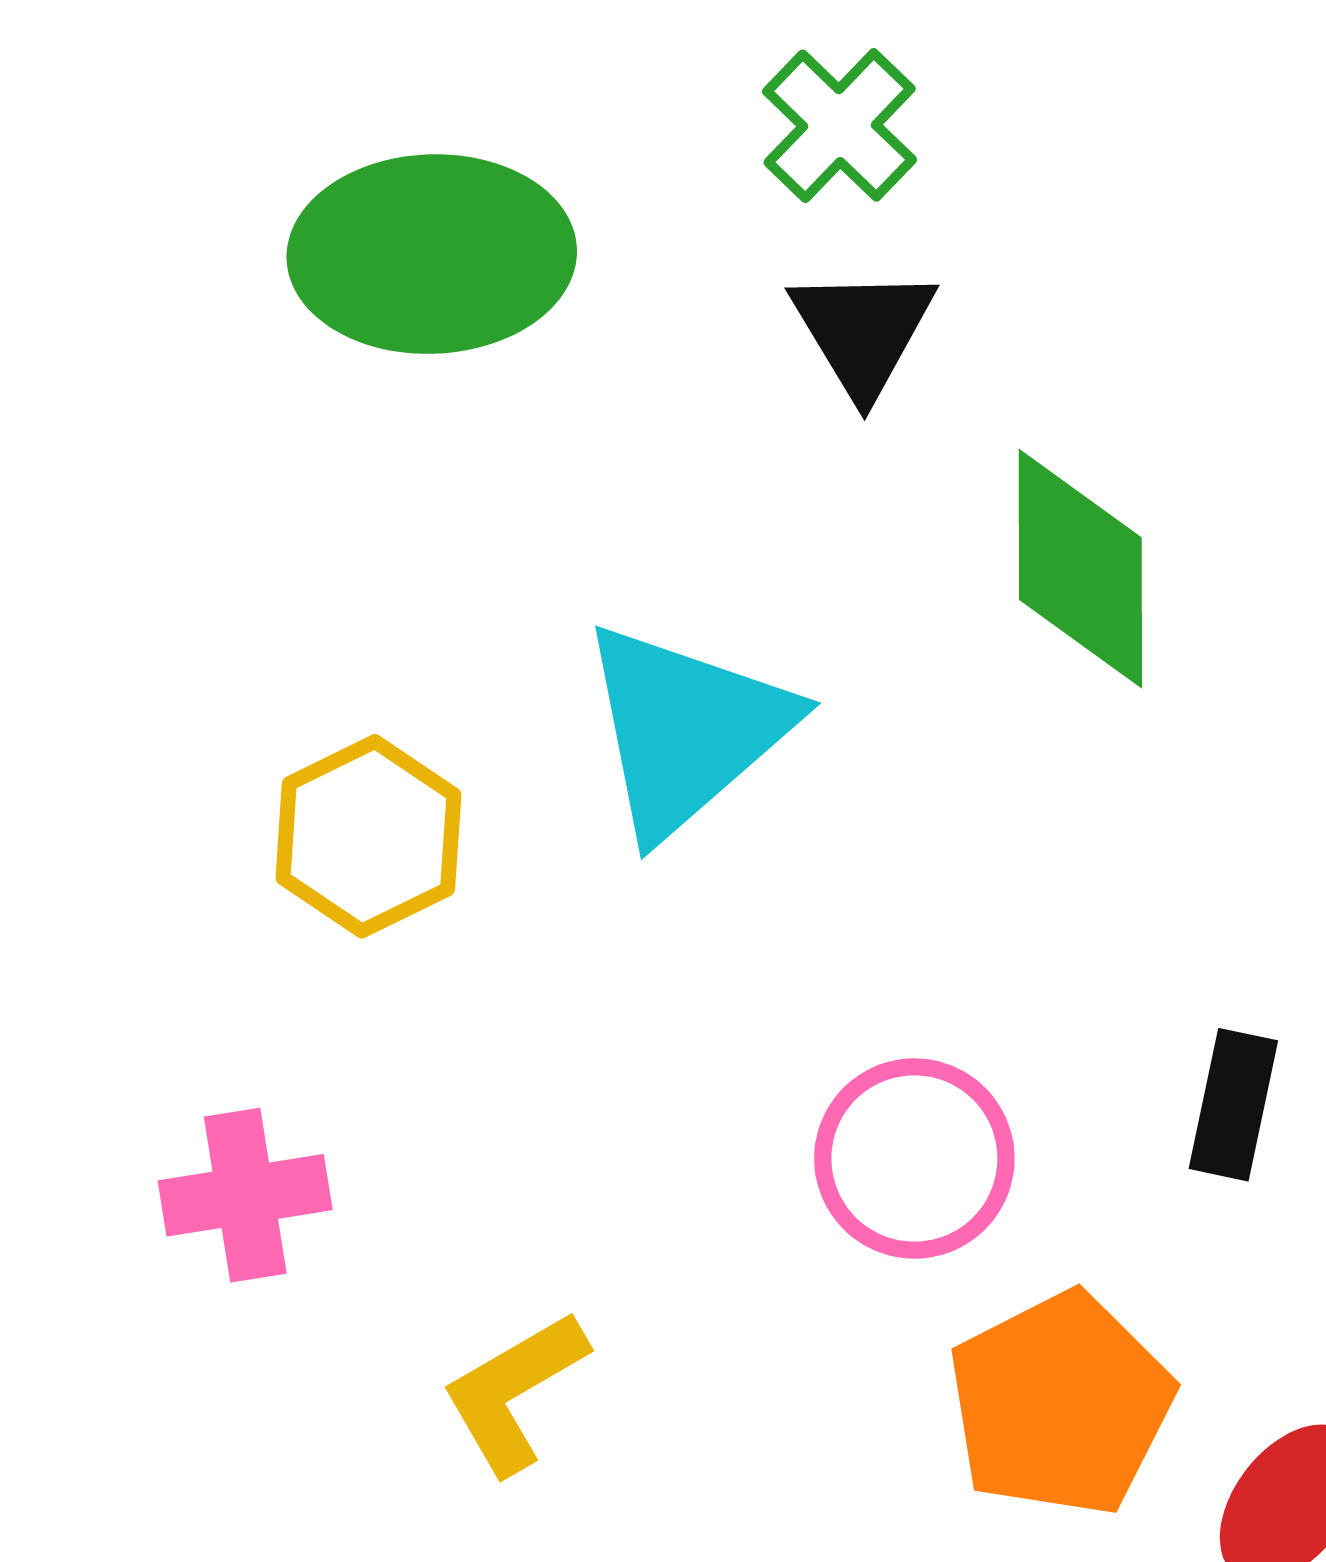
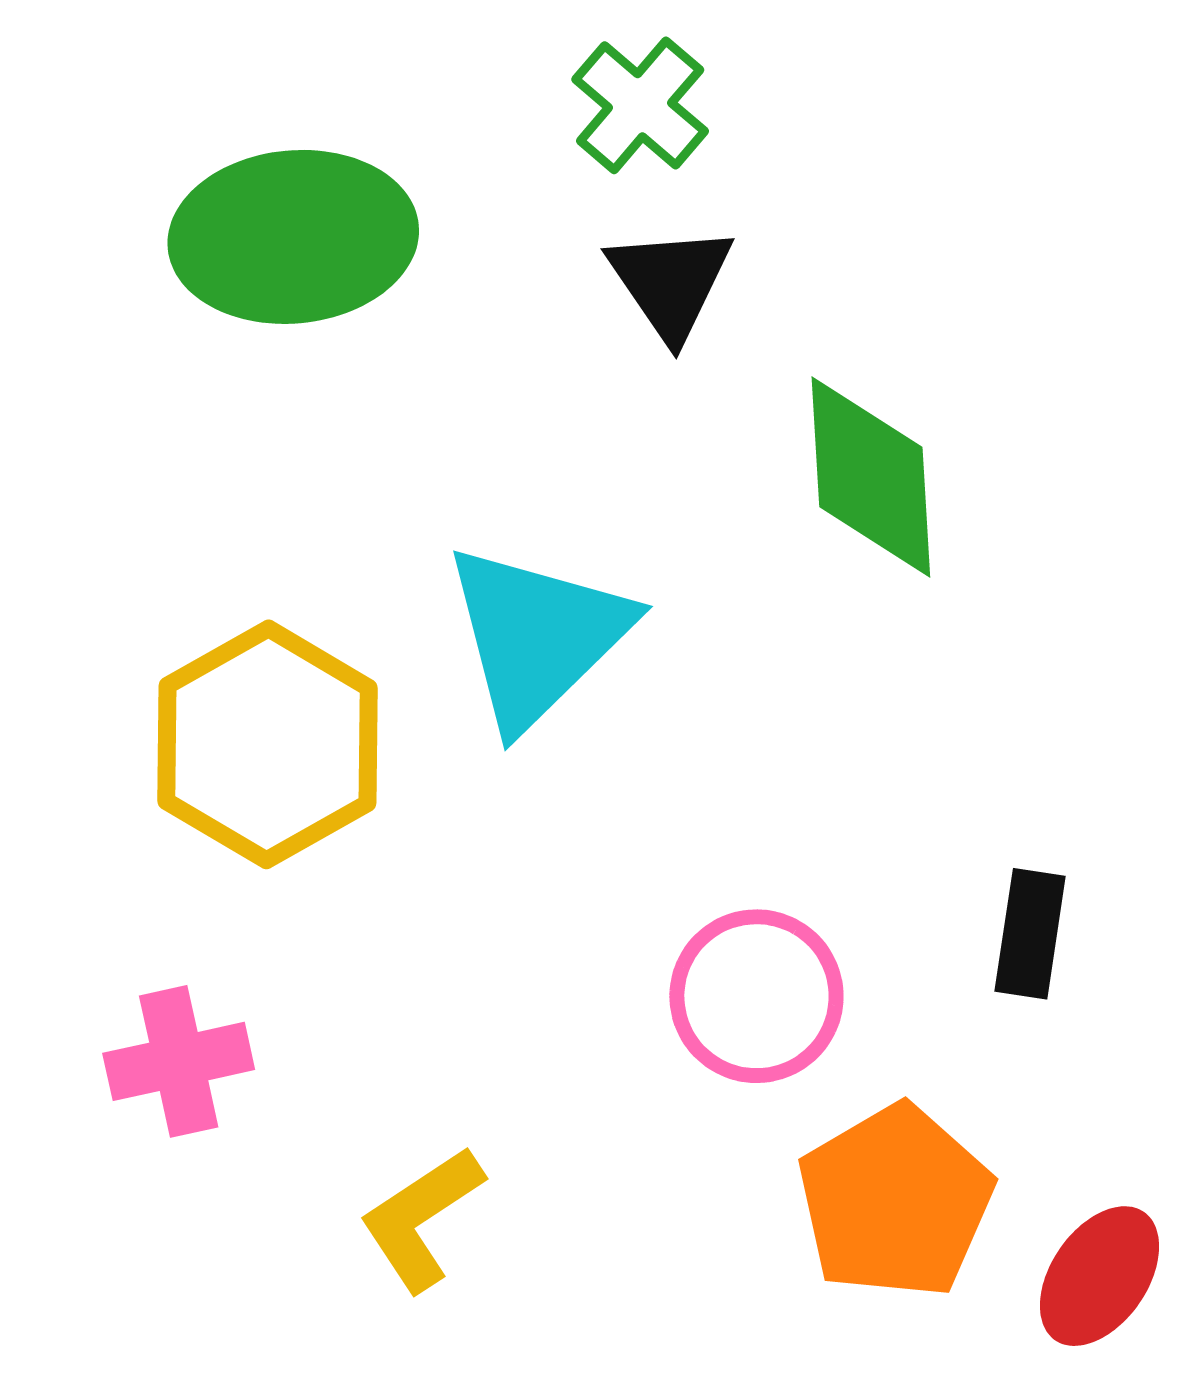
yellow hexagon: (368, 836) -> (268, 744), size x1.4

